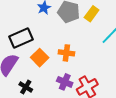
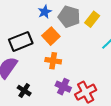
orange cross: (66, 53) -> (53, 61), moved
orange square: (40, 58) -> (51, 36), moved

